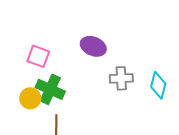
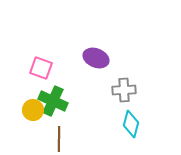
cyan diamond: (158, 85) -> (131, 124), moved

